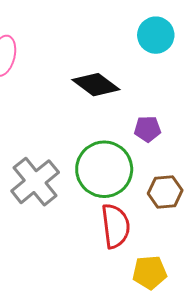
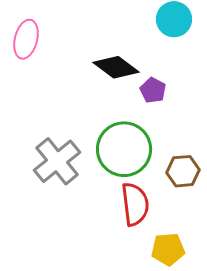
purple pentagon: (148, 129) -> (153, 90), moved, turned 30

